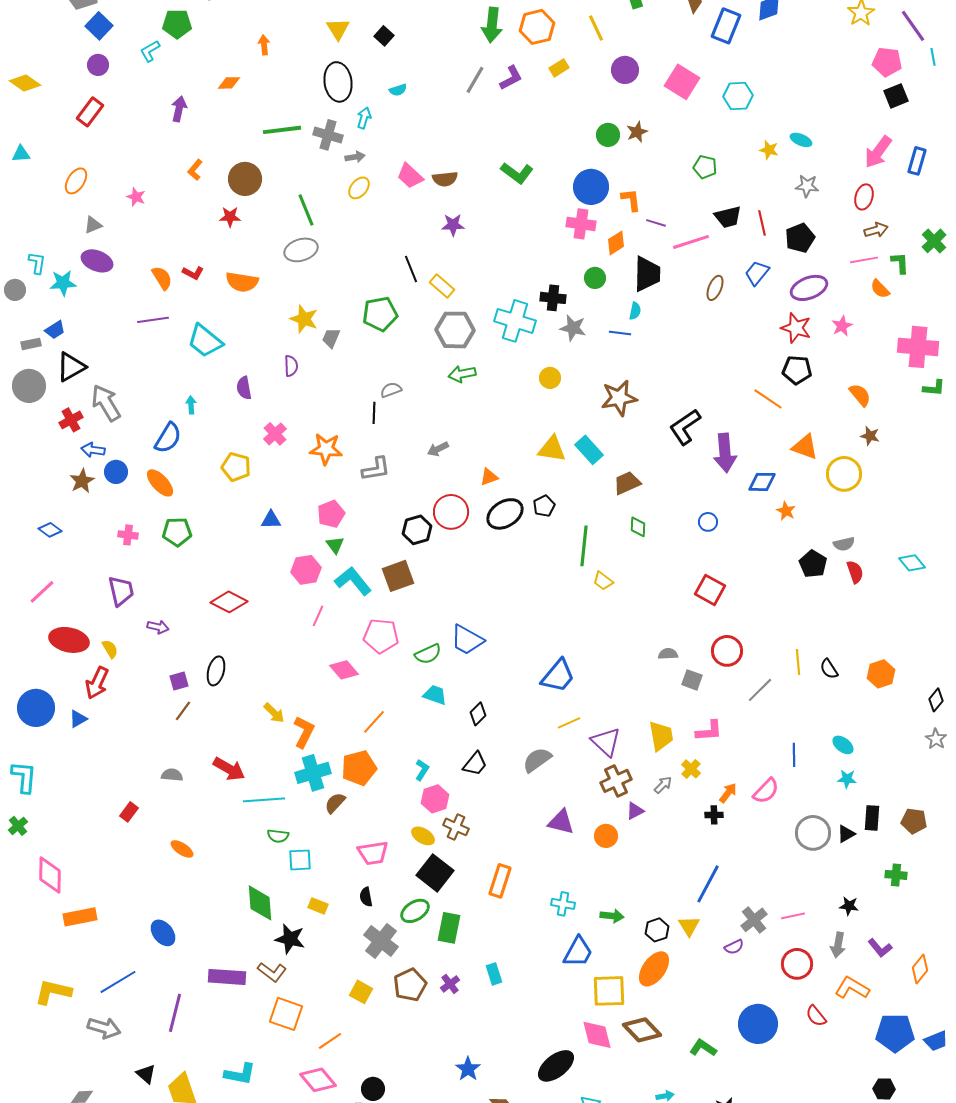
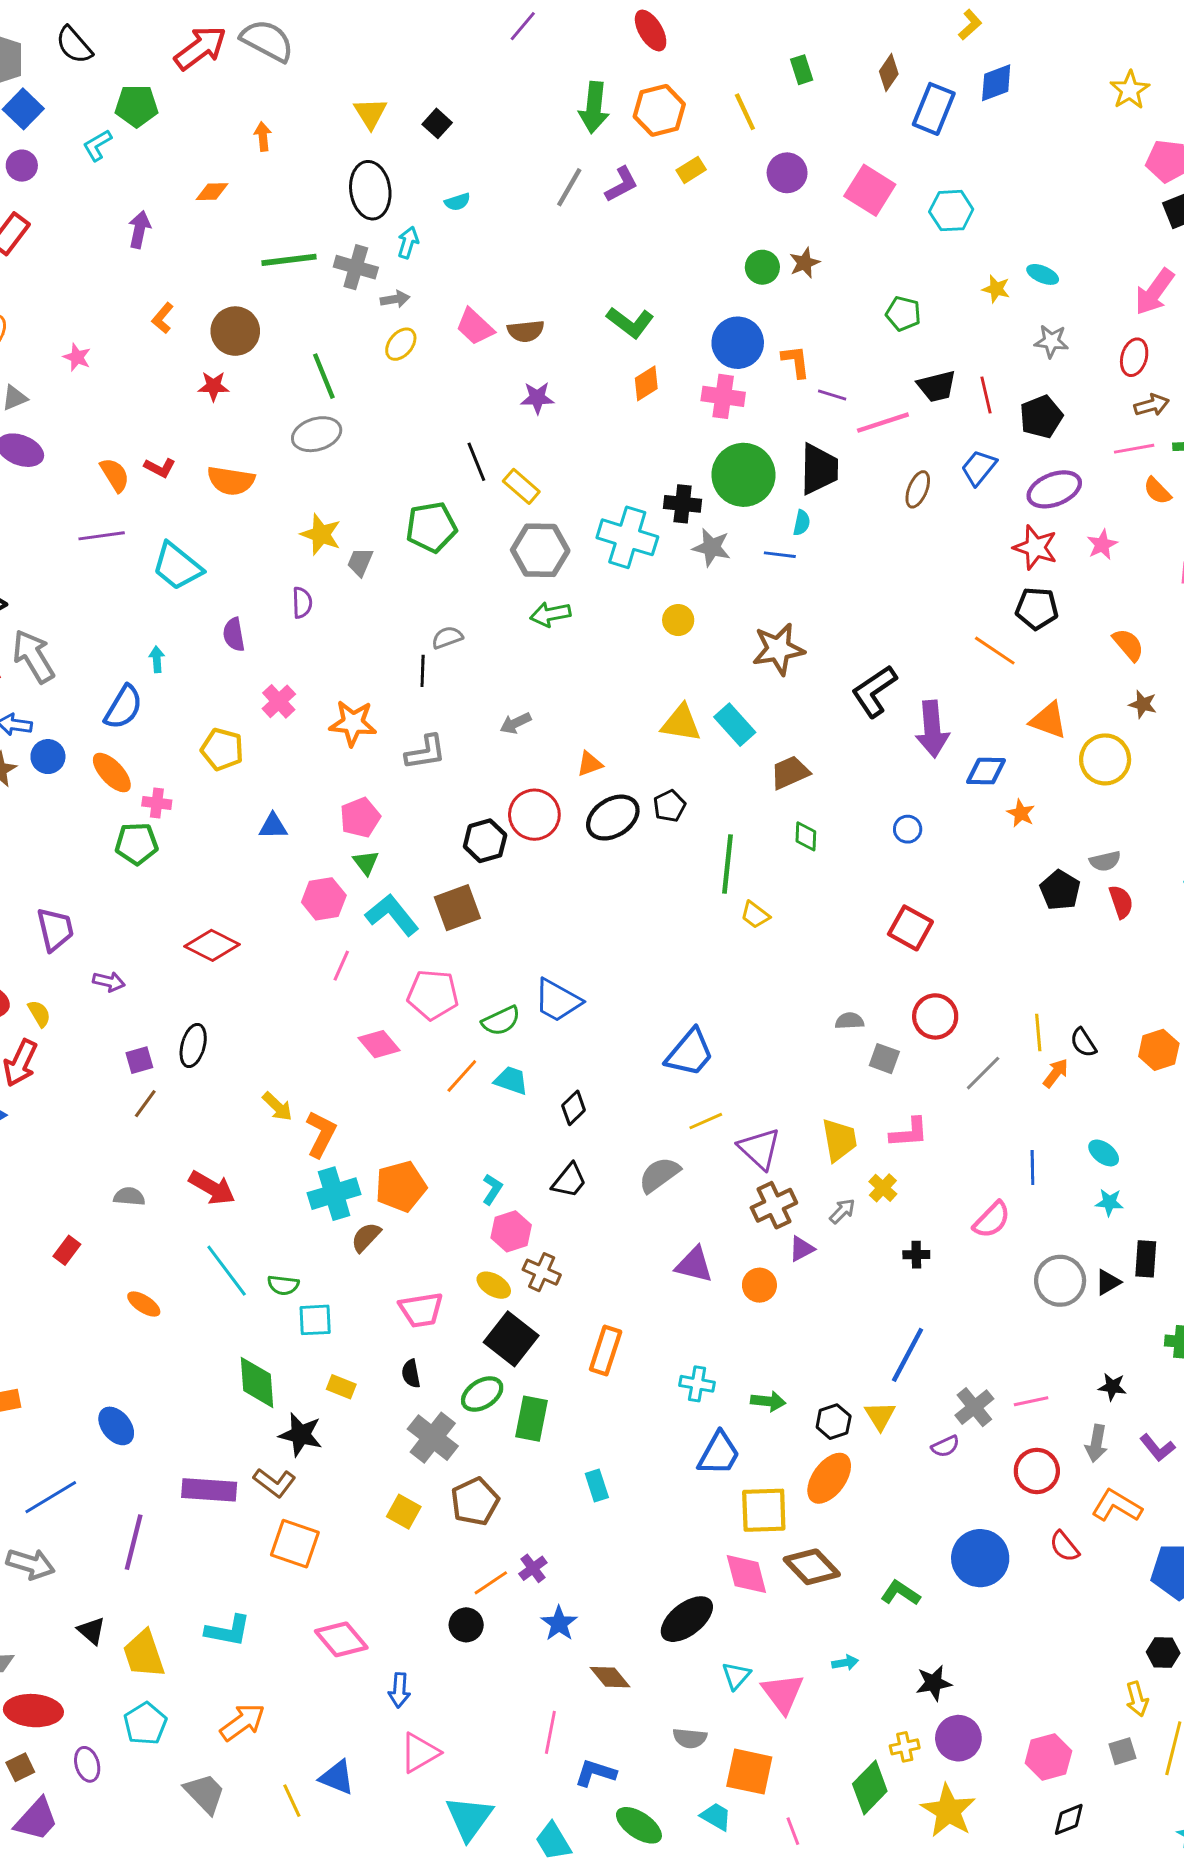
orange diamond: (616, 243) -> (646, 383), moved
green circle: (595, 278) -> (743, 475), size x2.0
pink cross: (128, 535) -> (157, 803), moved
orange line: (374, 722) -> (462, 1076), moved
orange arrow: (728, 793) -> (1056, 1073), moved
cyan line: (264, 800) -> (227, 1271), moved, turned 57
purple cross: (450, 984) -> (533, 1568), moved
orange line: (330, 1041) -> (491, 1583), moved
black circle: (373, 1089) -> (466, 1625), moved

